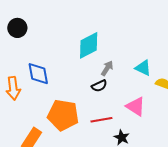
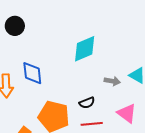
gray arrow: (107, 68) -> (112, 81), moved, turned 63
black semicircle: (99, 86) -> (87, 103), moved

